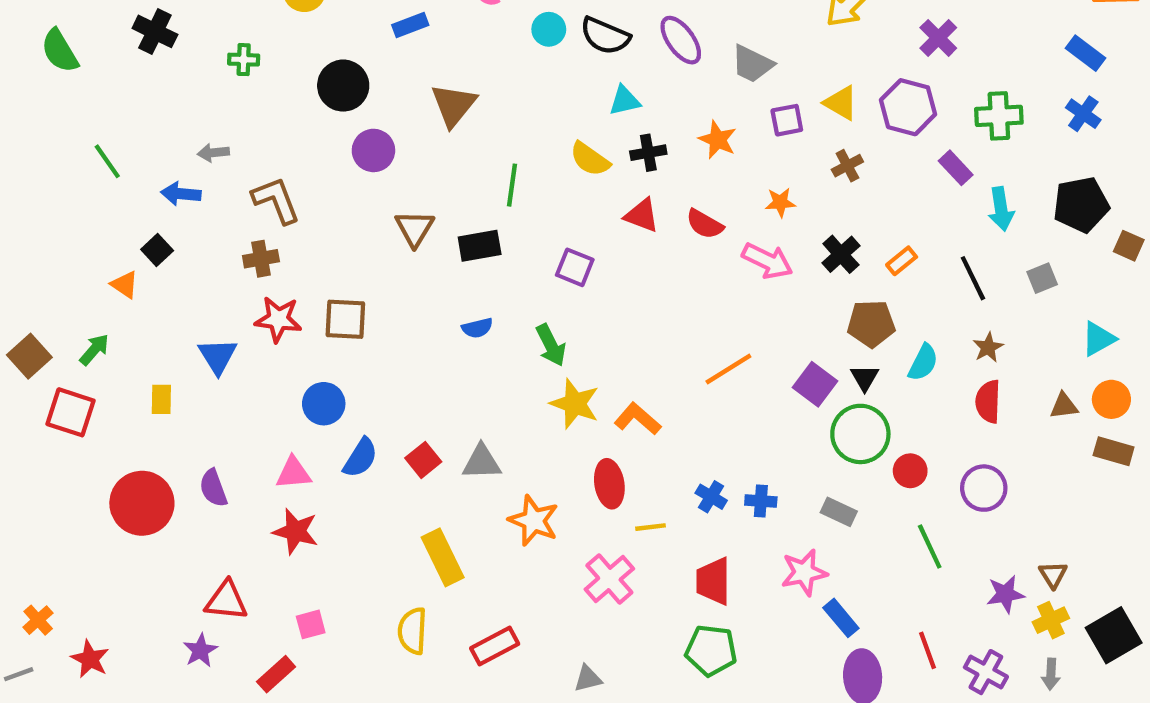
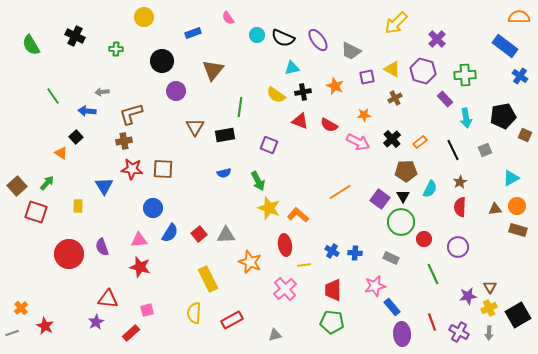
blue rectangle: (1085, 53) -> (505, 46), size x1.4
blue cross: (1083, 114) -> (520, 76), moved
brown L-shape: (276, 200) -> (131, 114), turned -85

